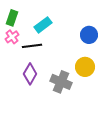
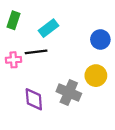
pink cross: (12, 37) -> (13, 60), moved, turned 32
purple diamond: (30, 74) -> (34, 99), moved, turned -35

